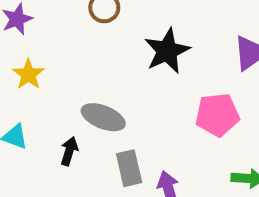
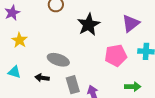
black arrow: (69, 151) -> (42, 78), turned -96

